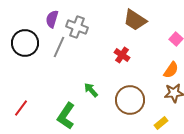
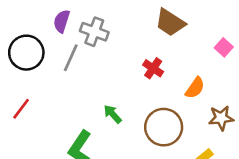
orange semicircle: (171, 70) -> (195, 88), moved
red line: (21, 108) -> (21, 109), moved

